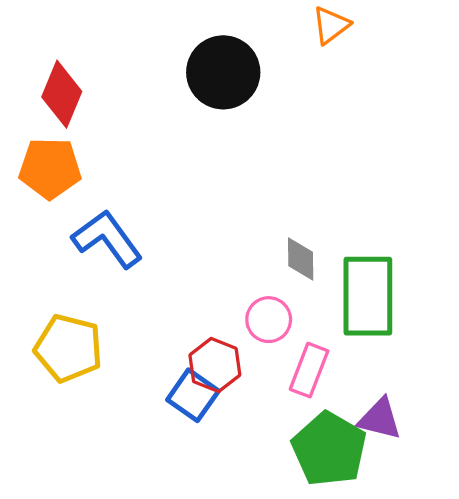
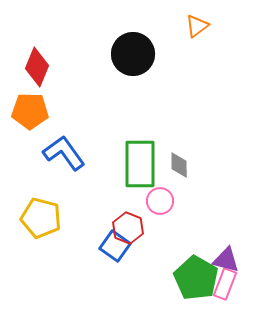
green rectangle: (368, 296) -> (140, 164), moved
pink rectangle: (309, 370) -> (225, 284), moved

